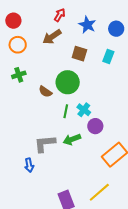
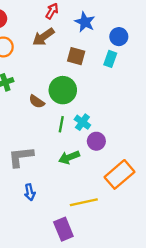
blue circle: (116, 29) -> (119, 37), moved
gray L-shape: (45, 144) -> (21, 157), moved
blue arrow: (29, 165) -> (30, 192), moved
yellow line: (99, 192) -> (84, 202), moved, turned 30

